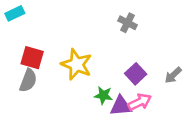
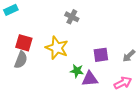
gray cross: (128, 23) -> (72, 17), moved
purple square: (136, 74) -> (101, 55), turned 35
pink arrow: (140, 102) -> (123, 83), moved

